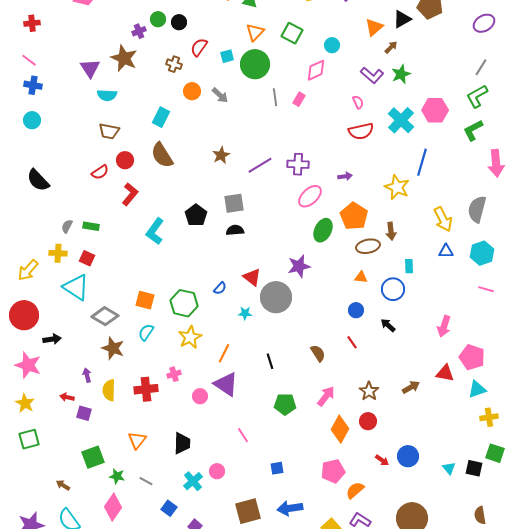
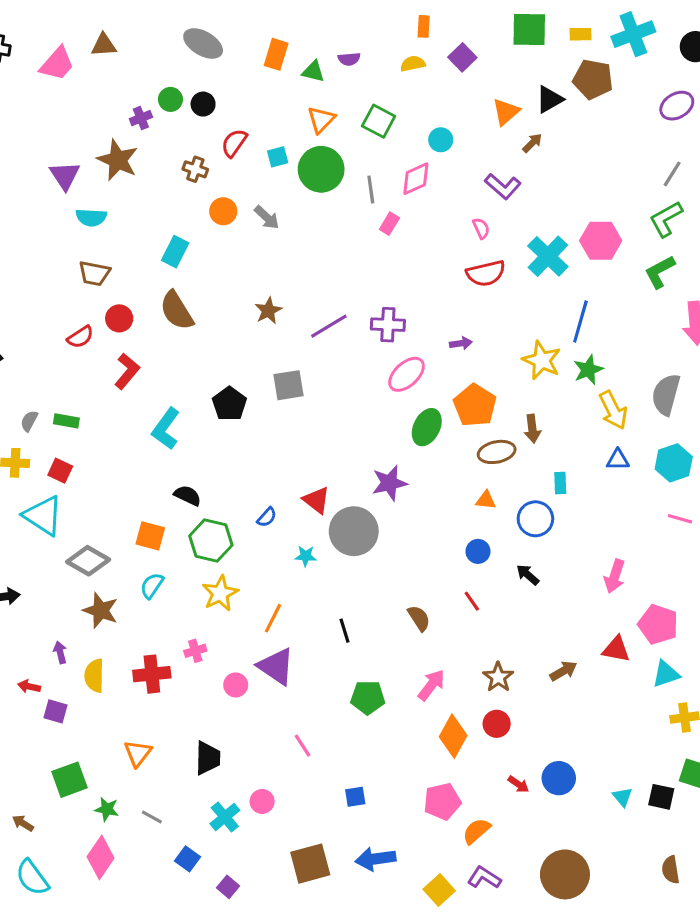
green star: (401, 74) -> (588, 370), moved
gray line: (275, 97) -> (371, 189), moved
black semicircle: (235, 230) -> (188, 495), moved, turned 30

